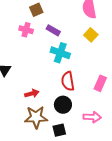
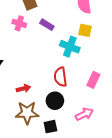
yellow square: (91, 35) -> (85, 30), turned -32
cyan cross: (60, 53) -> (70, 47), moved
pink arrow: (92, 117) -> (84, 114), turned -30

